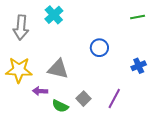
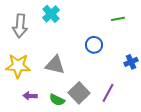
green line: (138, 17) -> (118, 19), moved
purple arrow: (40, 91) -> (30, 96), moved
gray square: (84, 99) -> (79, 93), size x1.5

